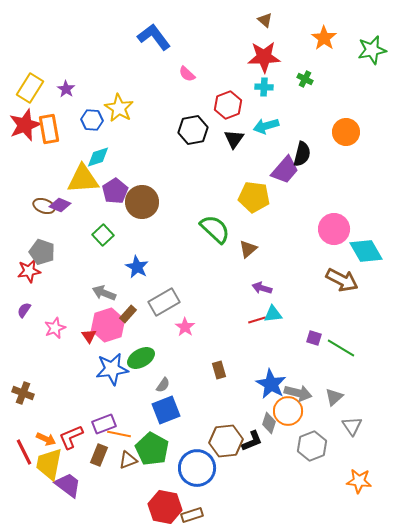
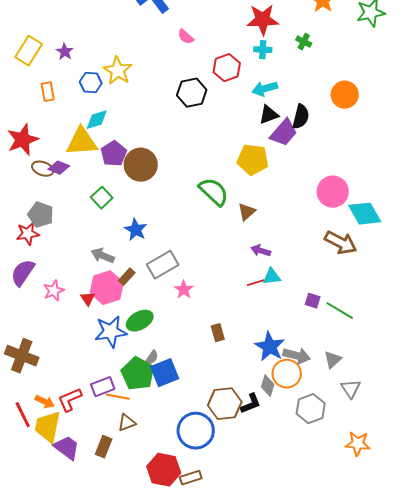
red star: (25, 125) -> (23, 140), moved
orange rectangle: (49, 129) -> (48, 92), size x0.7
black triangle: (234, 139) -> (269, 115), moved, turned 35
purple semicircle: (24, 310) -> (23, 273), size x1.8
gray semicircle: (163, 385) -> (152, 358), moved
brown cross: (23, 393) -> (22, 356), size x1.5
green pentagon: (152, 449) -> (138, 374), moved
brown rectangle: (99, 455) -> (104, 447), moved

